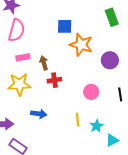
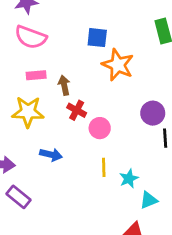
pink semicircle: (16, 30) -> (31, 37), turned 90
purple circle: (110, 60) -> (153, 113), moved
red cross: (54, 80) -> (77, 110), turned 32
pink circle: (91, 92) -> (100, 128), moved

